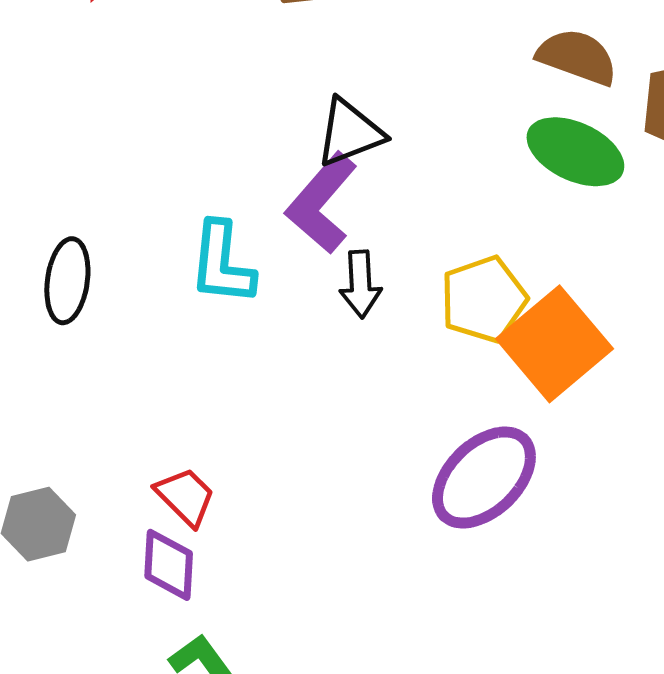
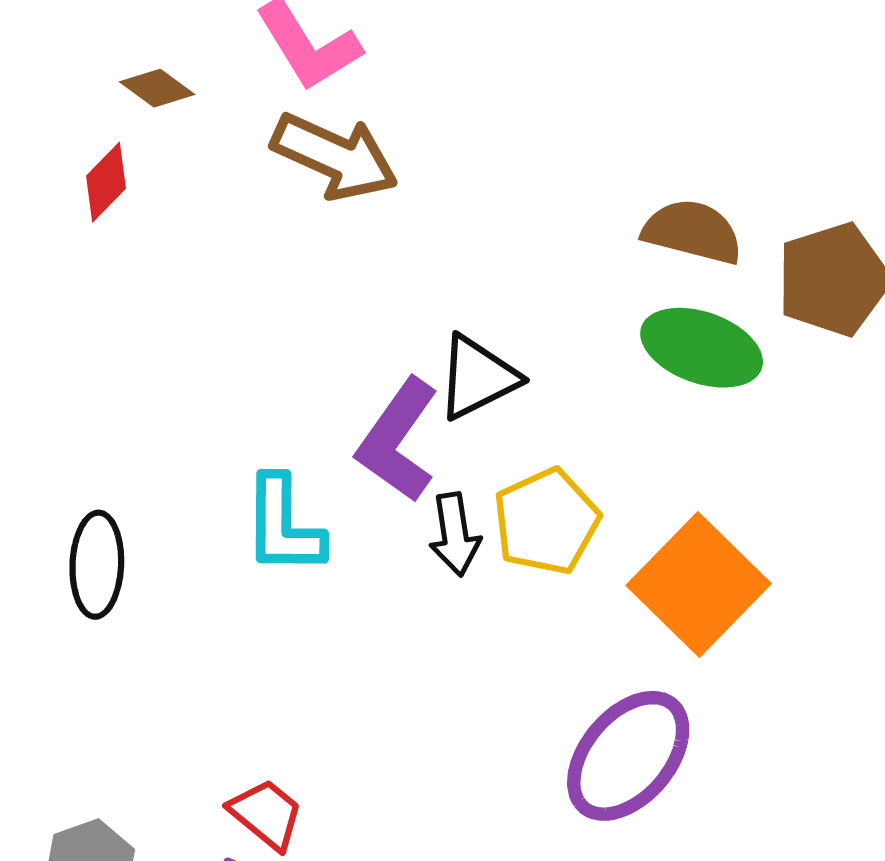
black triangle: (350, 133) -> (478, 377), moved
yellow pentagon: (484, 299) -> (546, 521), moved

